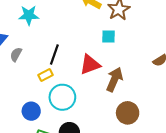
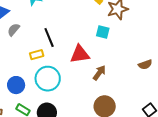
black line: (54, 55) -> (49, 38), turned -54
brown arrow: (114, 79) -> (99, 73), size x0.7

